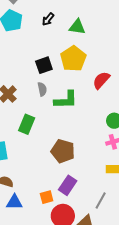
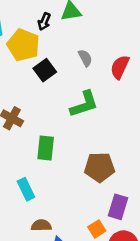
black arrow: (48, 19) -> (44, 22), moved
yellow pentagon: (73, 59) -> (23, 45), moved
gray semicircle: (42, 89) -> (85, 58), moved

